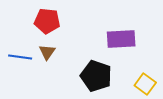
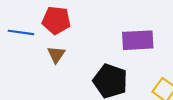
blue line: (20, 57) -> (21, 32), moved

